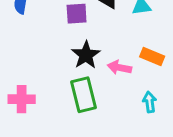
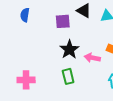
green rectangle: (84, 95) -> (68, 76), size x0.7

